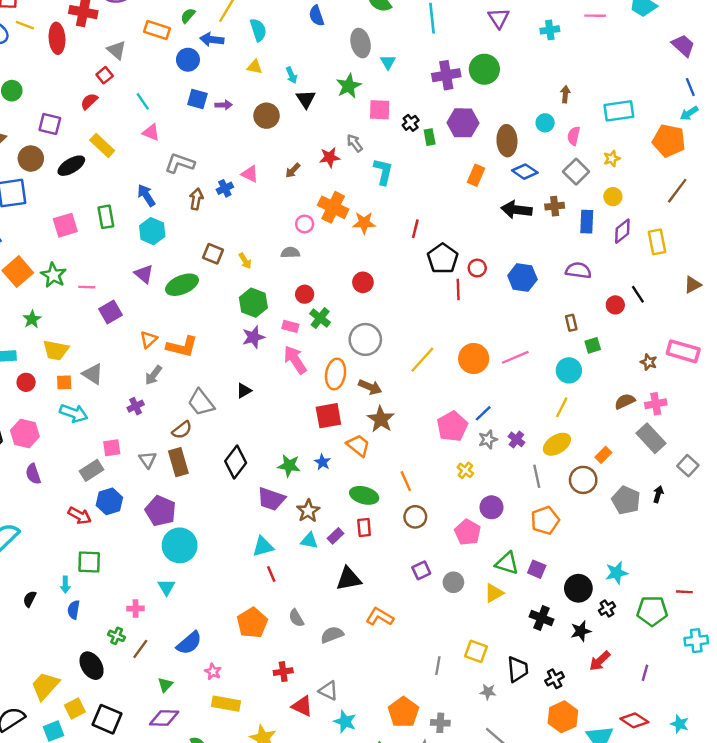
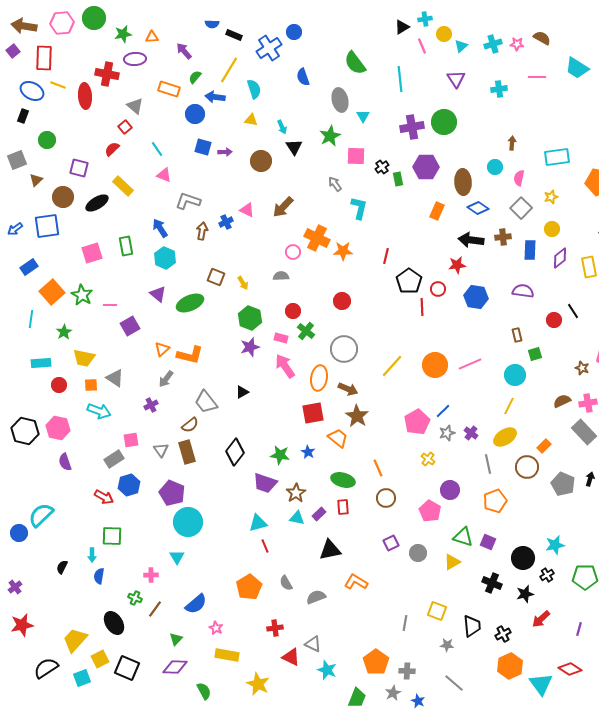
red star: (330, 157) -> (457, 265), moved
brown arrow: (293, 170) -> (283, 207), size x1.6

